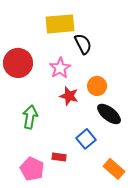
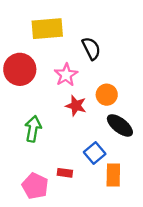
yellow rectangle: (60, 24) -> (47, 29), moved
orange rectangle: (114, 169) -> (113, 175), moved, turned 50

